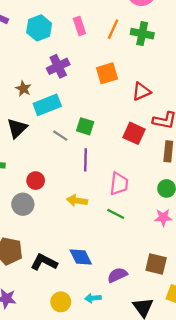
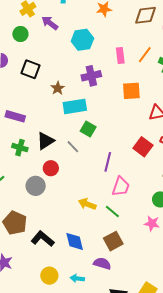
pink rectangle: (79, 26) -> (120, 55), moved
green square: (85, 126) -> (88, 129), moved
black triangle: (17, 128) -> (45, 141), moved
gray line: (60, 136) -> (73, 147), moved
purple line: (86, 160) -> (108, 162), moved
yellow arrow: (77, 201) -> (87, 204), moved
brown square: (156, 264) -> (113, 241), moved, turned 36
purple semicircle: (117, 275) -> (102, 263), turned 30

